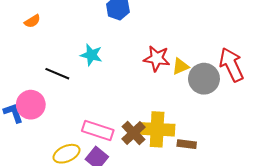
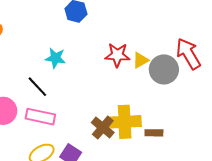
black line: (57, 74) -> (37, 87), moved, turned 30
pink rectangle: (98, 130) -> (40, 117), moved

